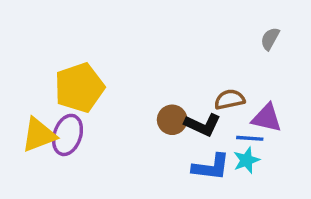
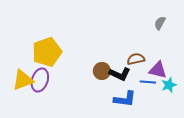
cyan star: (246, 160) -> (169, 85), moved

